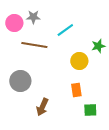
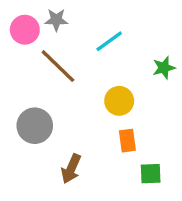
brown line: (34, 45) -> (58, 66), turned 35
yellow circle: (79, 61) -> (119, 101), moved

